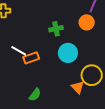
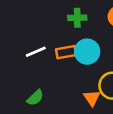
white line: (19, 51) -> (36, 52), moved, turned -63
orange rectangle: (31, 58) -> (66, 52), moved

